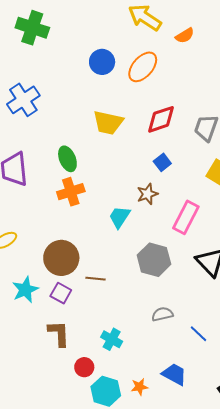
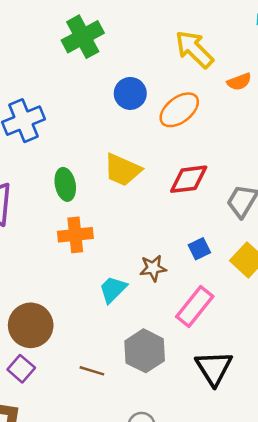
green cross: (32, 28) -> (83, 37), moved, turned 32
green ellipse: (67, 159) -> (65, 184), moved
blue square: (162, 162) -> (199, 249), moved
orange cross: (71, 192) -> (75, 235), moved
brown line: (96, 279) -> (92, 371), moved

